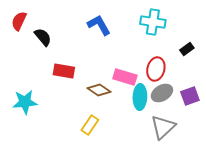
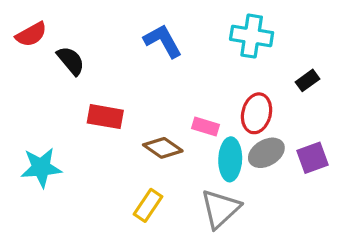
red semicircle: (19, 21) -> (31, 34), turned -144
pink rectangle: (125, 77) -> (206, 126), size x0.7
gray triangle: (163, 127) -> (220, 209), moved

